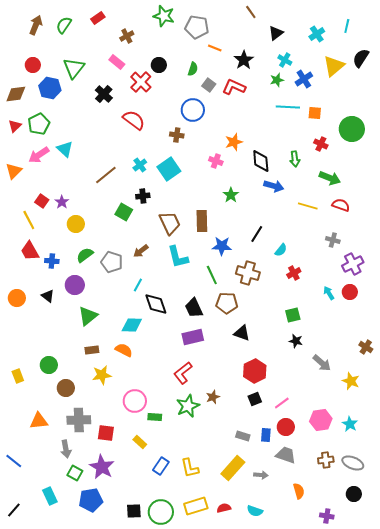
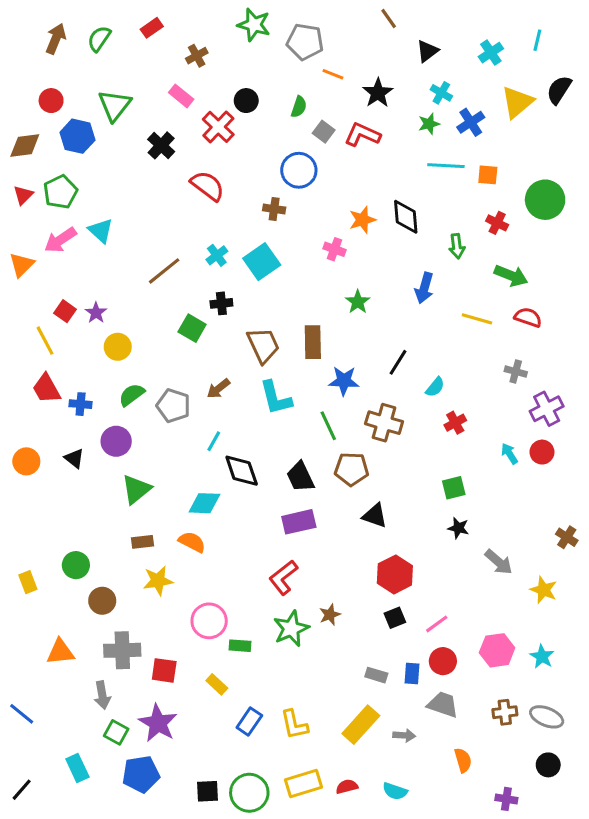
black diamond: (261, 161) -> (406, 217), moved
blue arrow: (274, 186) -> (424, 288), turned 90

